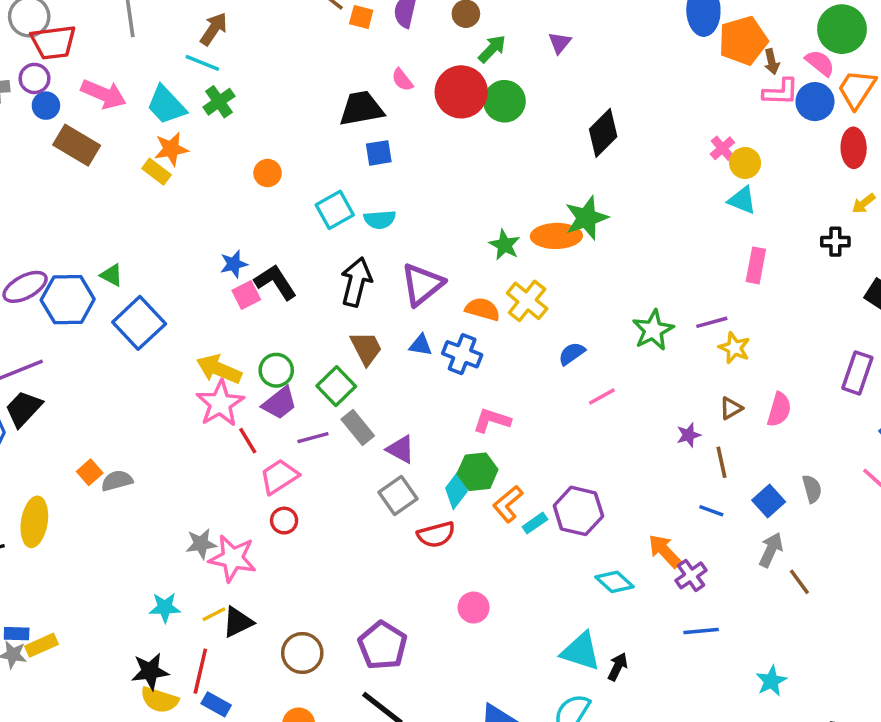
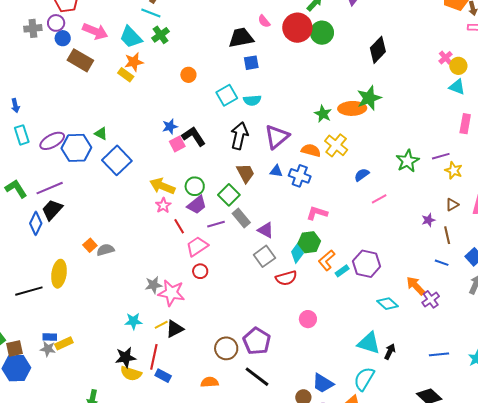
pink star: (220, 403) -> (163, 205), size x0.6
blue line: (701, 631) -> (439, 354), moved
brown circle: (302, 653) -> (226, 348), moved

